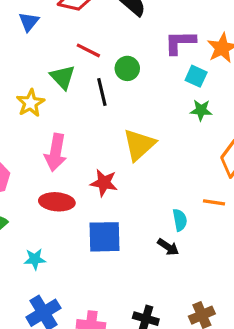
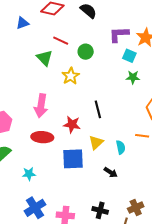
blue triangle: (29, 22) -> (22, 23), turned 32
black line: (102, 92) -> (98, 109), moved
yellow star: (31, 103) -> (71, 76), moved
yellow triangle: (139, 145) -> (96, 142), moved, size x0.7
black arrow: (168, 247) -> (111, 172), moved

